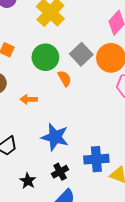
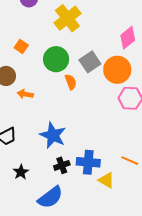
orange arrow: (29, 99) -> (25, 94), moved
black cross: (60, 172) -> (62, 165), moved

